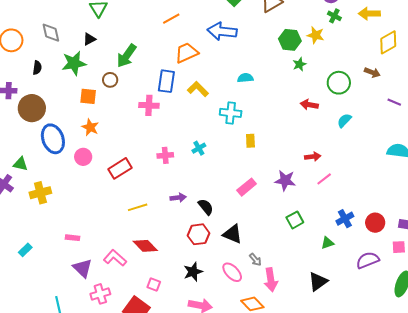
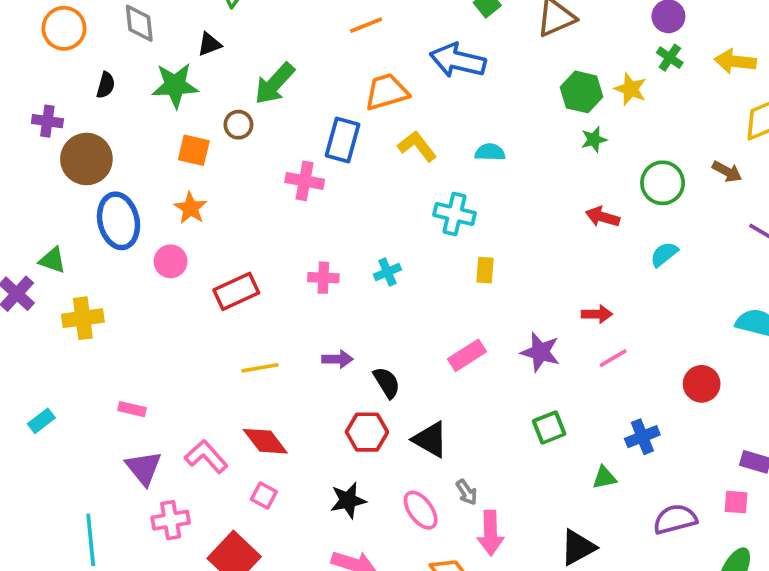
yellow L-shape: (198, 89) -> (417, 146), moved
red circle: (375, 223) -> (702, 384), moved
pink square: (154, 284) -> (264, 495), moved

